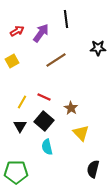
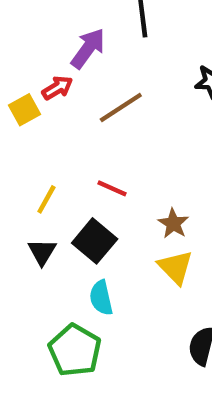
red arrow: (17, 31) -> (57, 88), moved
red line: (44, 97) -> (112, 188), moved
brown star: (71, 108) -> (173, 223), moved
green pentagon: (16, 172) -> (75, 350), moved, turned 30

